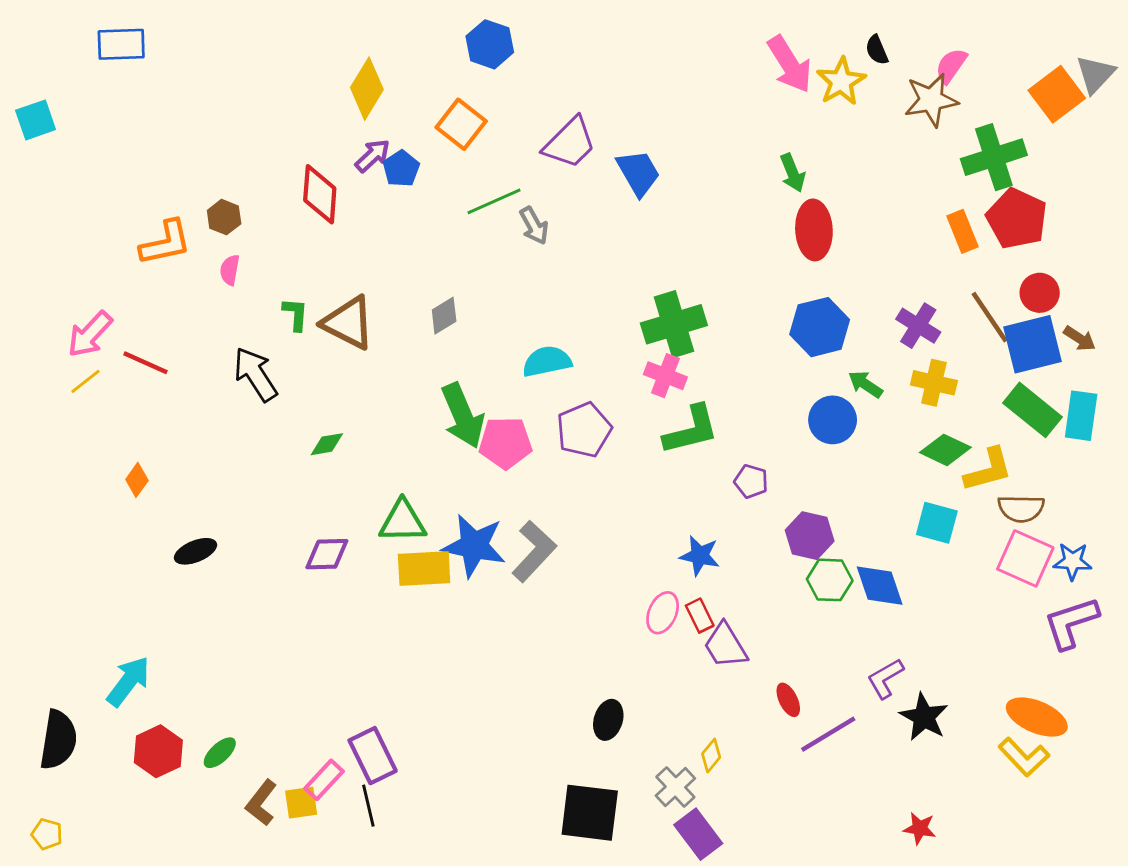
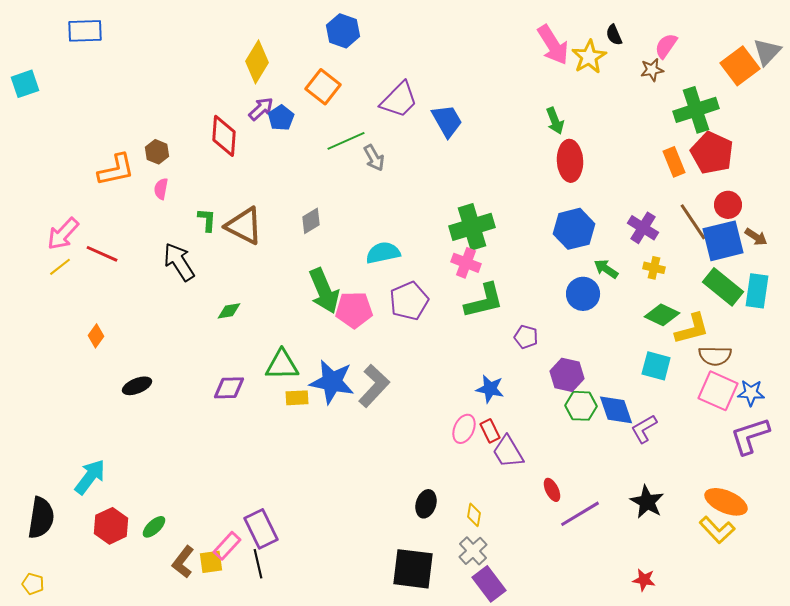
brown star: (931, 100) -> (652, 70), size x0.6
yellow cross: (934, 383) -> (654, 268), size x0.7
yellow rectangle: (424, 568) -> (297, 398), size x0.6
purple L-shape: (885, 678) -> (644, 429), moved
yellow diamond: (711, 756) -> (474, 515), moved, turned -30

